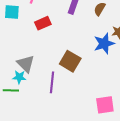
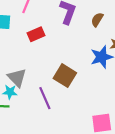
purple line: (52, 82) -> (45, 98), turned -30

